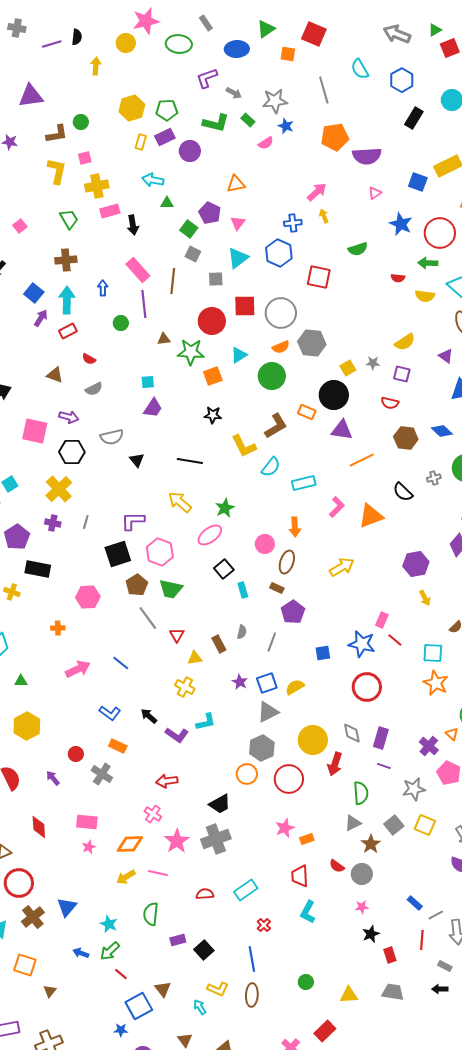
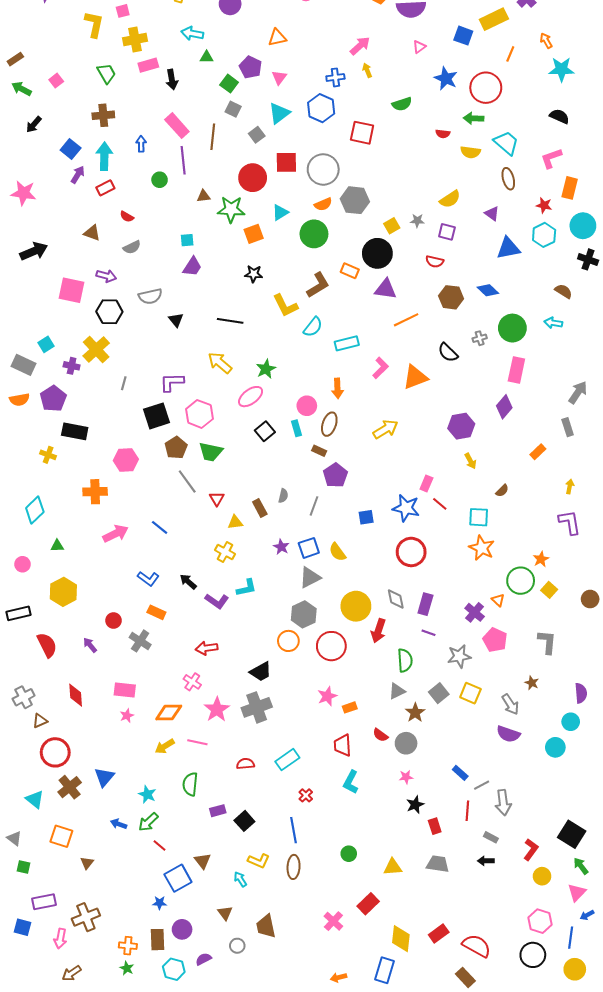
gray square: (216, 279) -> (257, 135), turned -35
purple cross: (53, 523) -> (72, 366), moved
cyan rectangle: (243, 590) -> (297, 428), moved
orange cross: (58, 628) -> (95, 492), size x1.6
yellow semicircle: (295, 687) -> (337, 552), turned -96

